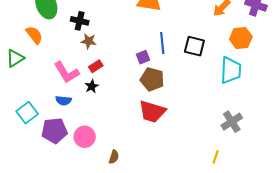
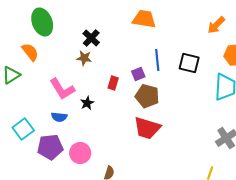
black cross: (80, 21) -> (91, 38), moved, turned 30
red rectangle: (96, 66) -> (113, 83), moved, turned -40

